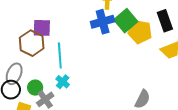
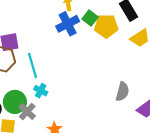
green square: (126, 21) -> (90, 18), size x0.7
green circle: (35, 88) -> (15, 102), size x1.5

